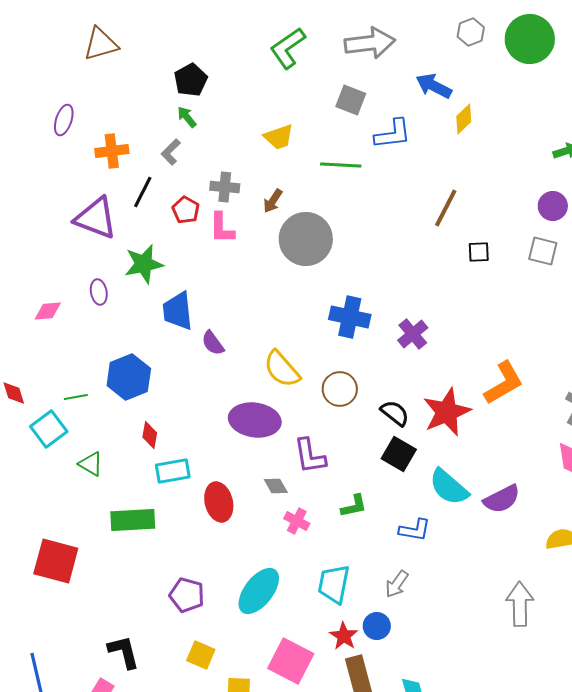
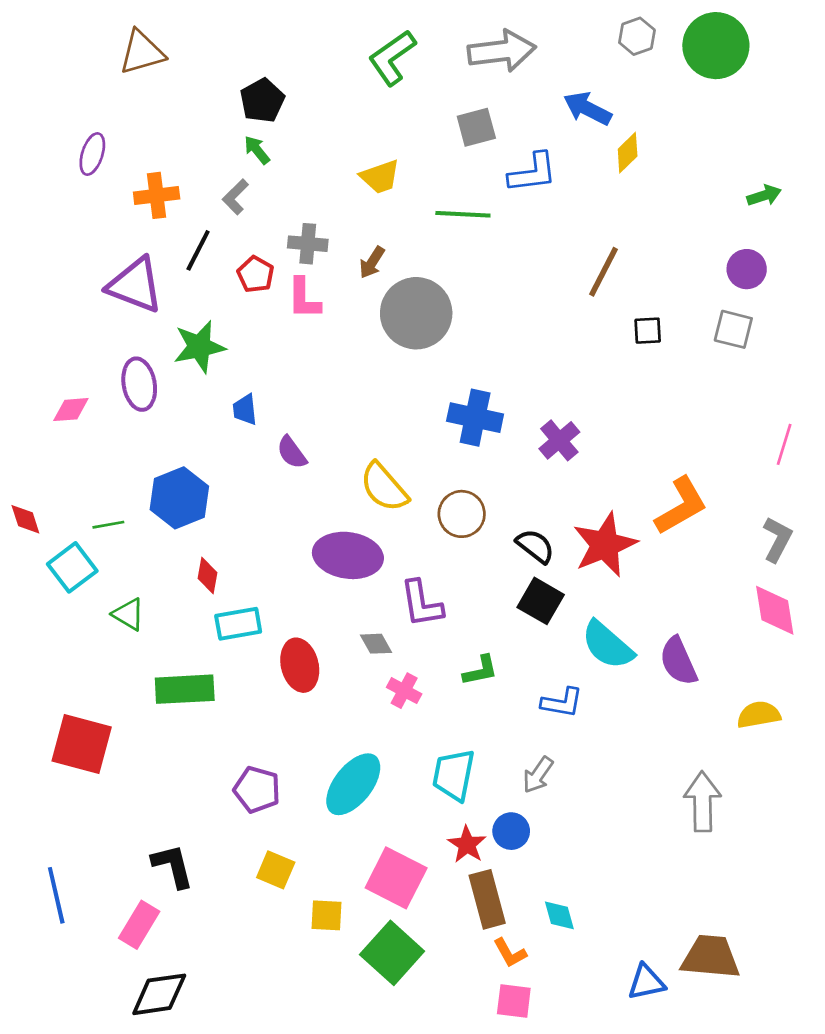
gray square: (351, 100) -> (476, 127), turned -36
purple ellipse: (99, 292) -> (139, 384), size x1.5
blue trapezoid: (178, 311) -> (245, 410), size x0.6
purple semicircle: (502, 499) -> (678, 661), turned 93

